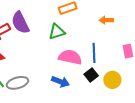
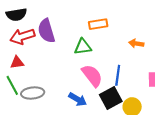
pink semicircle: (70, 57) -> (92, 76), turned 30
black square: (91, 75) -> (111, 98), size x1.5

